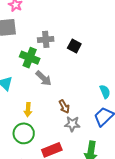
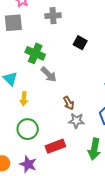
gray cross: (46, 39) -> (53, 16), moved
yellow arrow: (28, 110) -> (24, 99), moved

